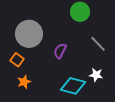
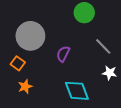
white star: (96, 75) -> (110, 73), moved
cyan diamond: (73, 86) -> (77, 91), turned 55

